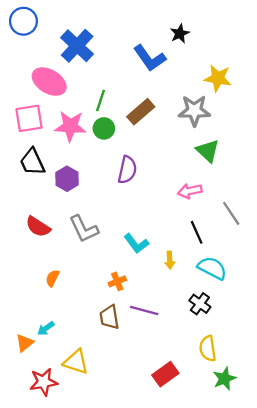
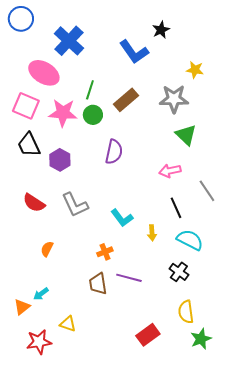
yellow star: (218, 78) -> (195, 70), size x0.7
pink square: (29, 118) -> (26, 106), turned 32
yellow triangle: (76, 362) -> (68, 324), size x0.7

